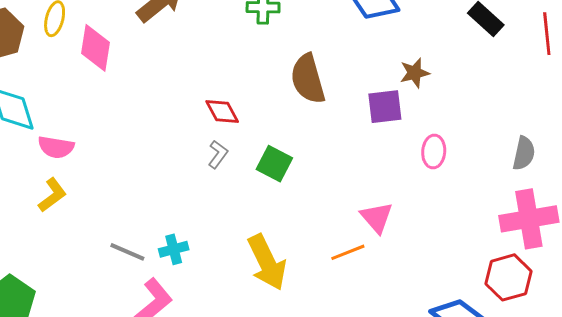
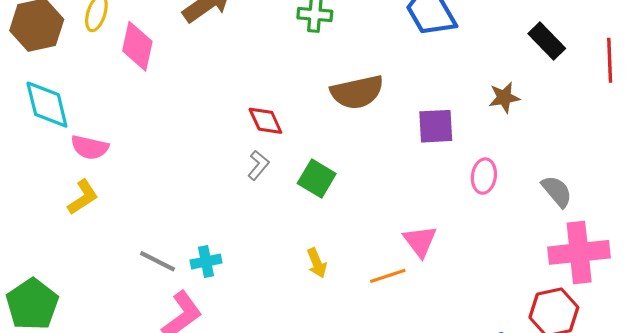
brown star: (415, 73) -> (504, 97), moved
brown semicircle: (308, 79) -> (357, 92), turned -90
gray semicircle: (524, 153) -> (557, 191), moved, turned -56
yellow arrow: (267, 262) -> (317, 263), moved, size x0.5

